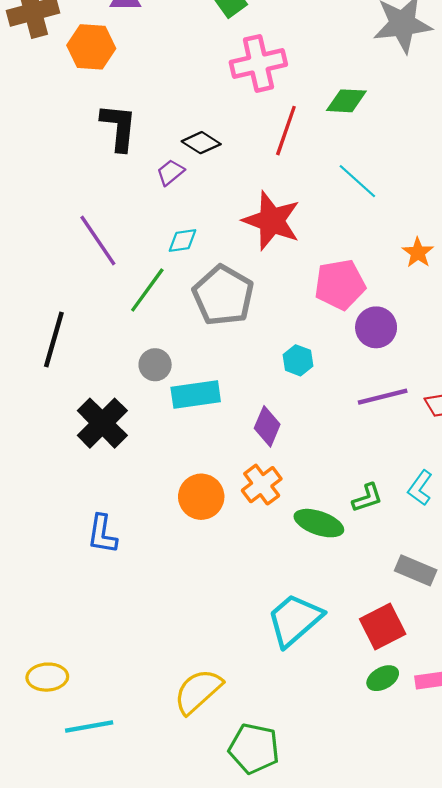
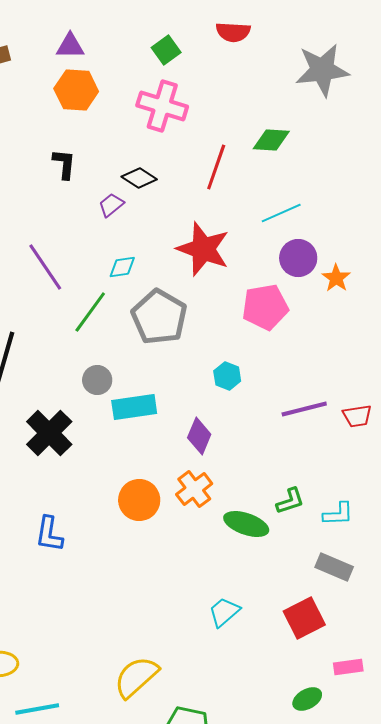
orange hexagon: (91, 47) -> (76, 90), moved
pink cross: (258, 63) -> (162, 106), moved, turned 30
black L-shape: (119, 127) -> (64, 164), size x0.7
cyan line: (357, 181) -> (281, 213), turned -66
purple circle: (376, 327) -> (298, 258), moved
cyan L-shape: (420, 488) -> (338, 514), moved, turned -128
cyan trapezoid: (295, 620) -> (224, 612), size x0.6
green ellipse: (383, 678) -> (307, 699), moved

